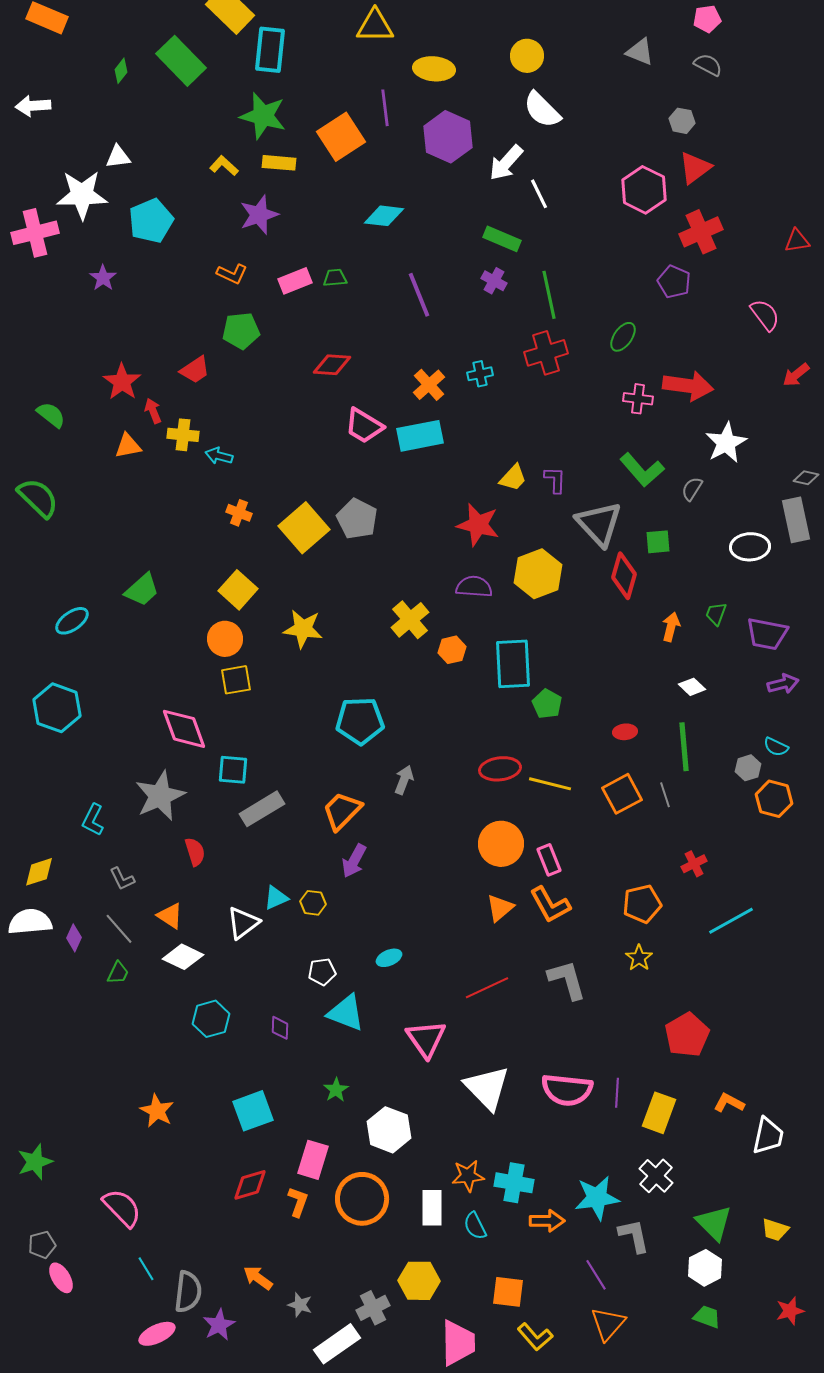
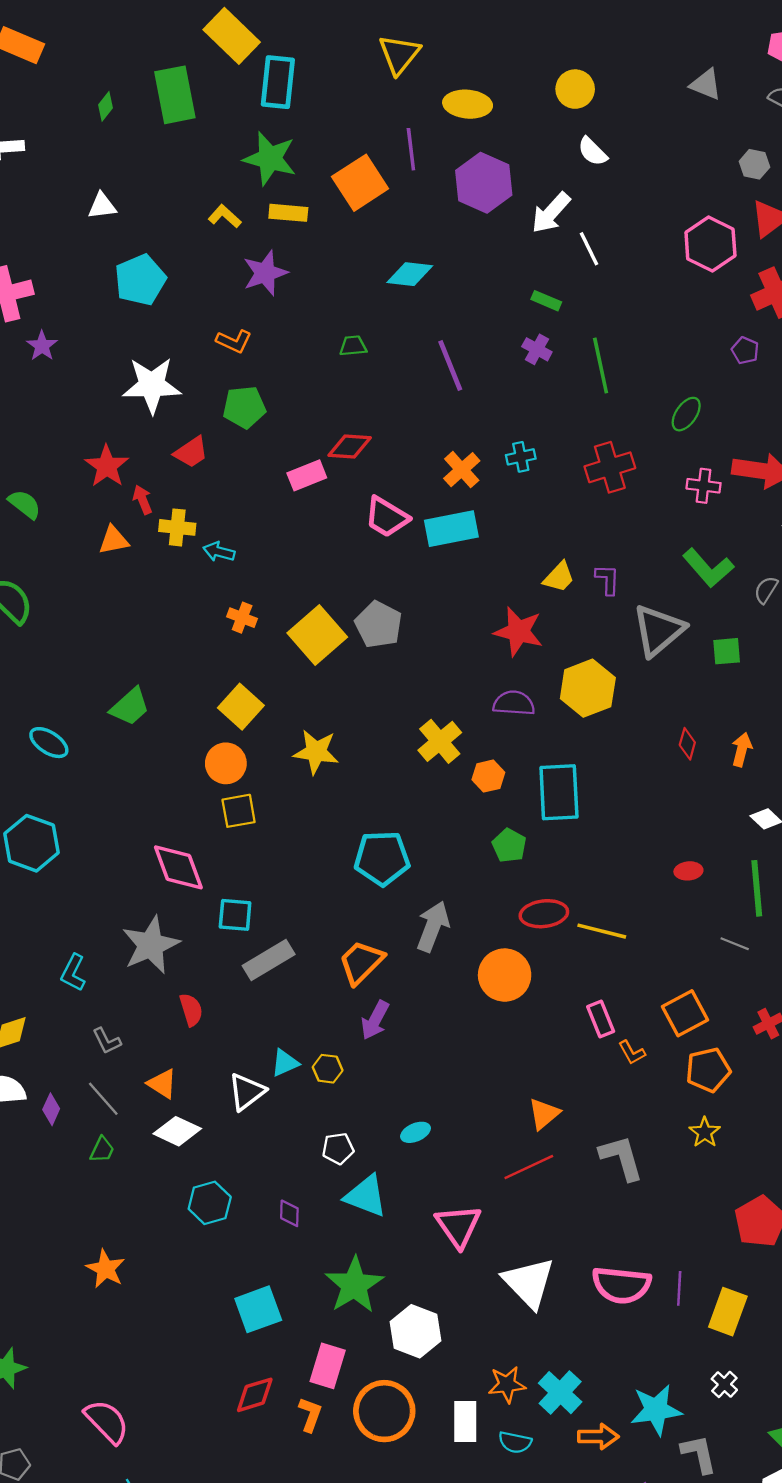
yellow triangle: (375, 26) -> (399, 54), turned -51
green rectangle: (181, 61) -> (175, 95), turned 33
white semicircle: (542, 110) -> (592, 152), size x0.7
white star: (82, 195) -> (152, 385), moved
green rectangle: (502, 239) -> (546, 301), size x0.7
purple star: (103, 278) -> (42, 346), moved
pink rectangle: (295, 281) -> (307, 475), moved
purple pentagon: (674, 282) -> (745, 350), size x0.7
red cross: (546, 353) -> (610, 467), moved
gray triangle: (599, 524) -> (658, 630), turned 33
red diamond: (624, 576) -> (687, 744), moved, size x0.6
cyan ellipse: (72, 621) -> (49, 743), turned 68
green pentagon: (547, 704) -> (509, 845), moved
gray arrow: (404, 780) -> (433, 926), size x1.5
orange square: (622, 794) -> (685, 1013), moved
gray line: (665, 795) -> (735, 944), turned -50
orange circle: (501, 844) -> (505, 975), moved
orange L-shape: (550, 905) -> (632, 1053), moved, size x0.6
orange triangle: (500, 908) -> (544, 1114), moved
green star: (336, 1090) -> (354, 1285), size x2.0
orange star: (157, 1111) -> (106, 1269), moved
white cross: (656, 1176) -> (724, 1384), size x0.7
cyan cross: (514, 1183) -> (560, 1393), turned 33
cyan semicircle: (475, 1226) -> (515, 1442), turned -52

